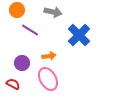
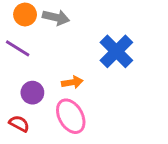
gray arrow: (53, 12) -> (56, 17), moved
purple line: (30, 30) -> (18, 48), moved

